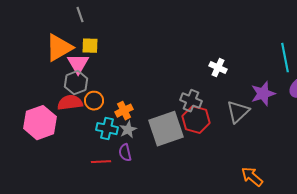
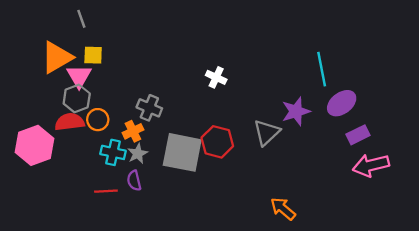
white cross: (218, 68) -> (216, 77), moved
gray cross: (191, 101) -> (149, 108), moved
gray square: (166, 129) -> (182, 152), turned 30

